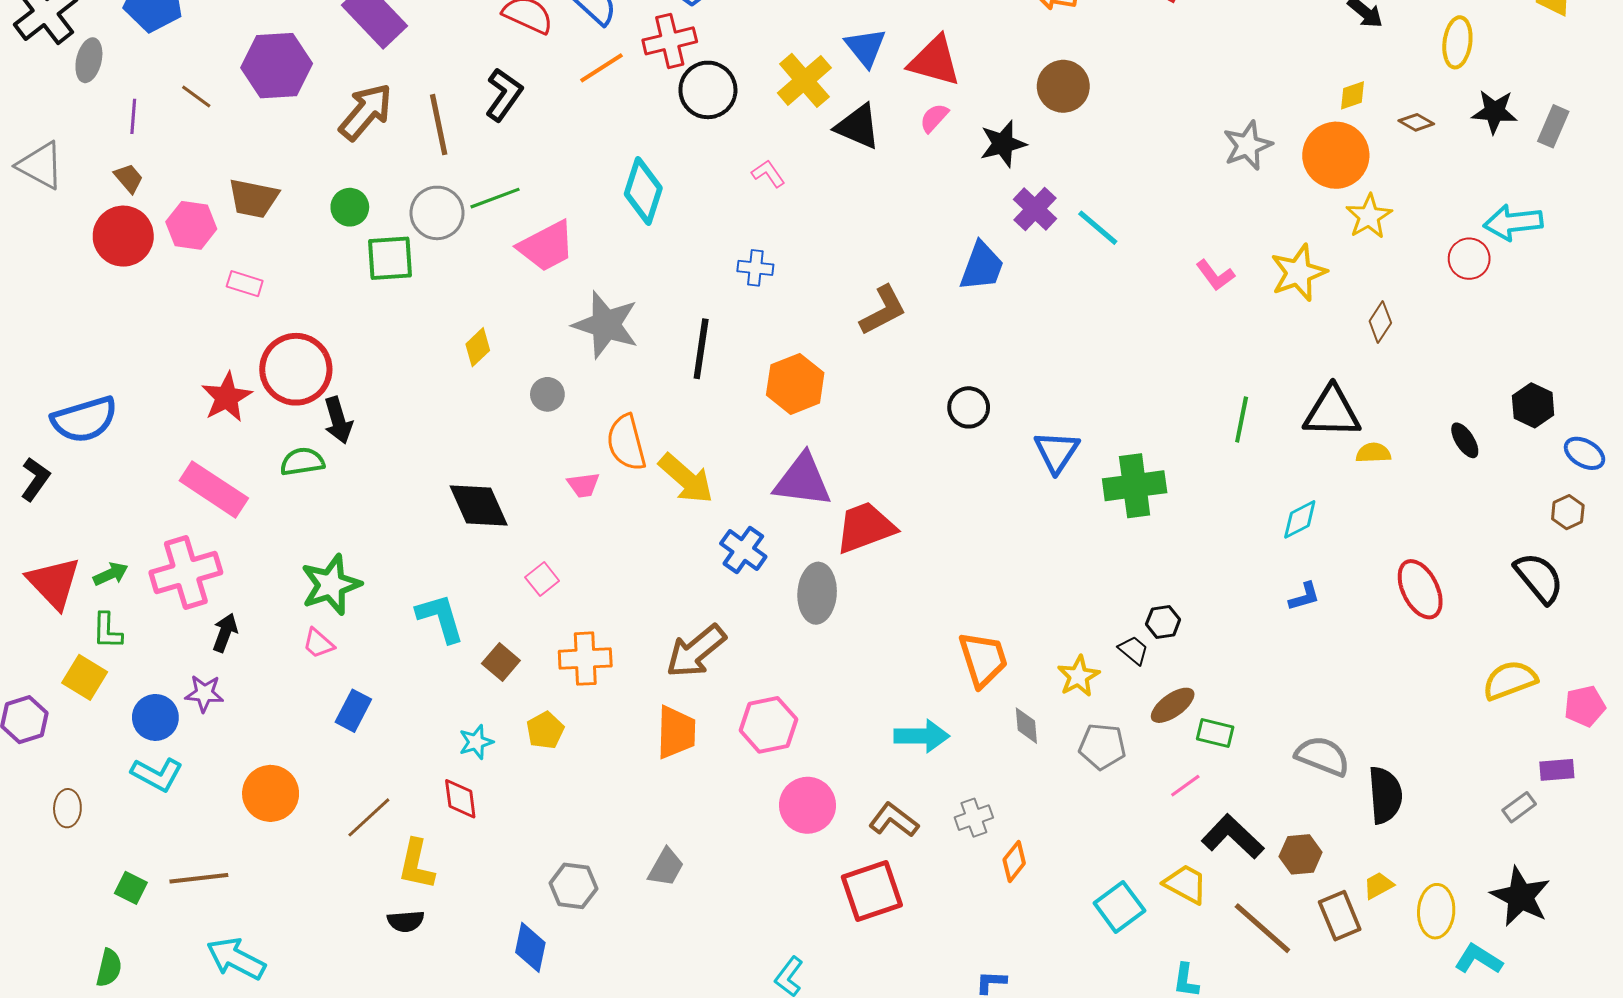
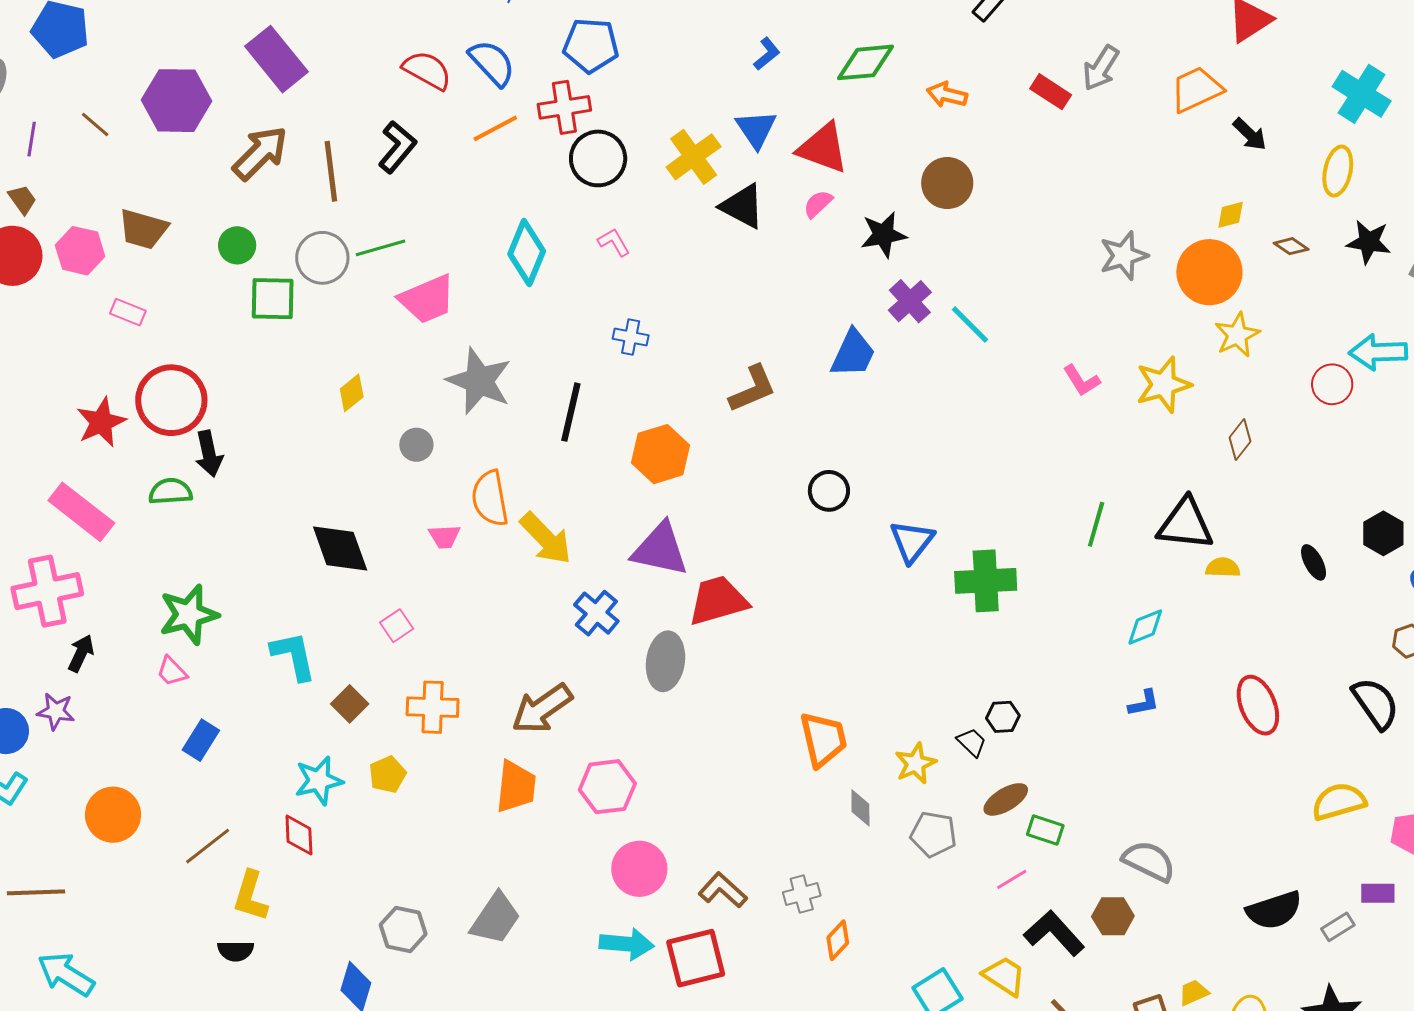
pink L-shape: (768, 174) -> (614, 242), moved
cyan arrow: (922, 736) -> (627, 944), moved
cyan star: (476, 742) -> (319, 781), size x1.4
black semicircle: (1385, 795) -> (1274, 910), moved, turned 72
brown hexagon: (1301, 854) -> (1113, 916), moved
gray trapezoid: (666, 867) -> (495, 918), size x1.4

